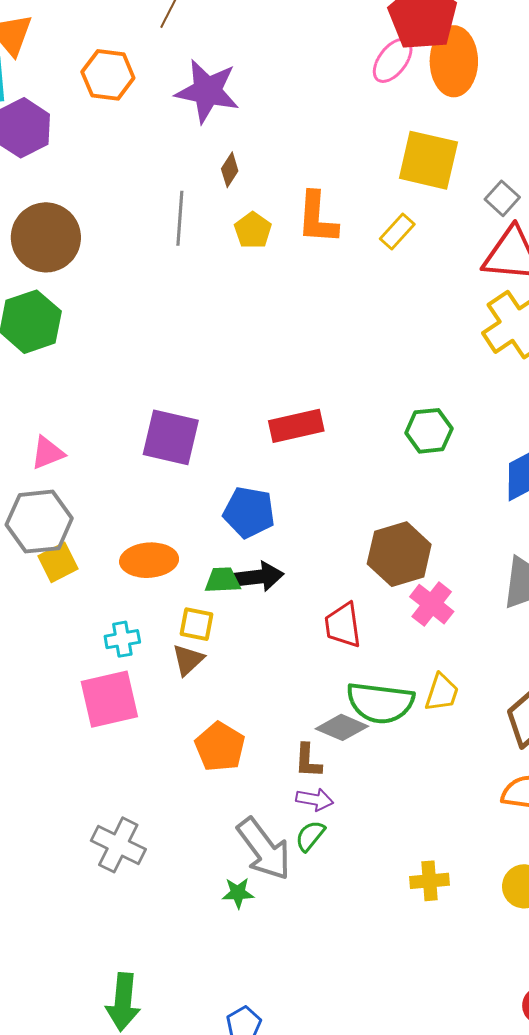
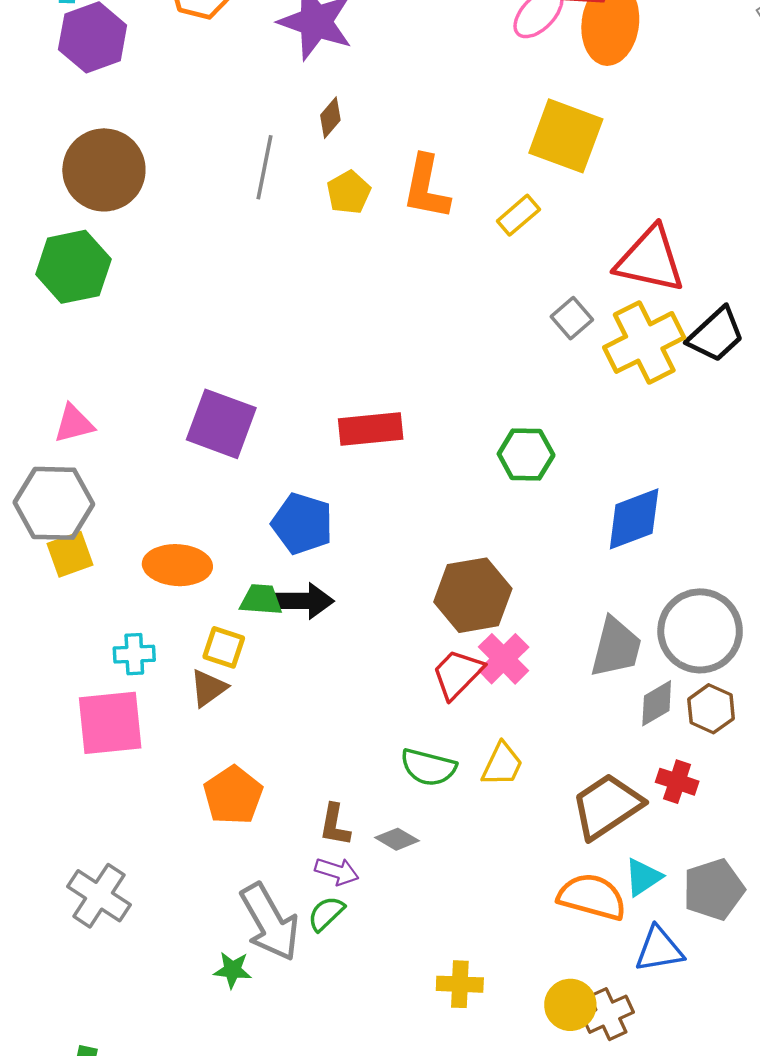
gray square: (502, 198) -> (572, 318), moved
red trapezoid: (343, 625) -> (458, 674), moved, turned 45
green semicircle: (380, 703) -> (428, 767), size x0.7
gray diamond: (342, 727) -> (397, 839), moved, size x0.7

